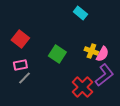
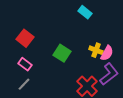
pink rectangle: (20, 65) -> (25, 64), turned 48
gray line: (24, 78) -> (24, 84), moved

